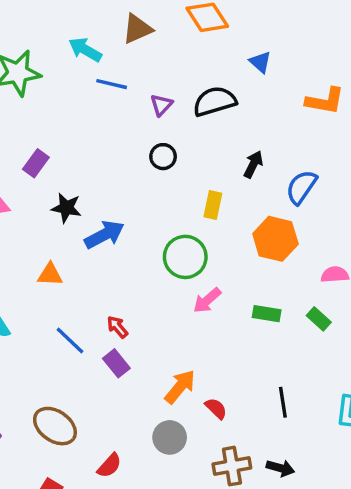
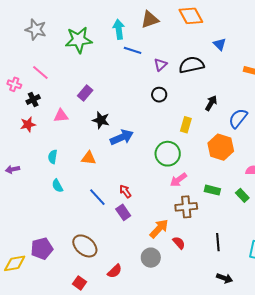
cyan arrow: (85, 50) -> (119, 29), turned 48
brown cross: (232, 466) -> (186, 207), moved
black arrow: (280, 468) -> (225, 278), moved

